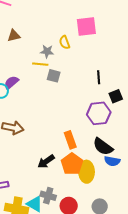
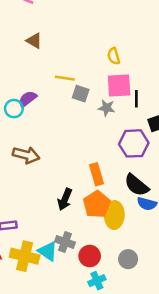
pink square: (86, 27) -> (119, 86), moved
brown triangle: (14, 36) -> (34, 41), turned 40
yellow semicircle: (64, 42) -> (114, 56), moved
gray star: (47, 51) -> (107, 108), moved
black arrow: (46, 162) -> (65, 199), turned -36

